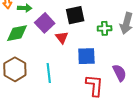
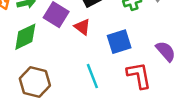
cyan line: (49, 73) -> (92, 76), moved

